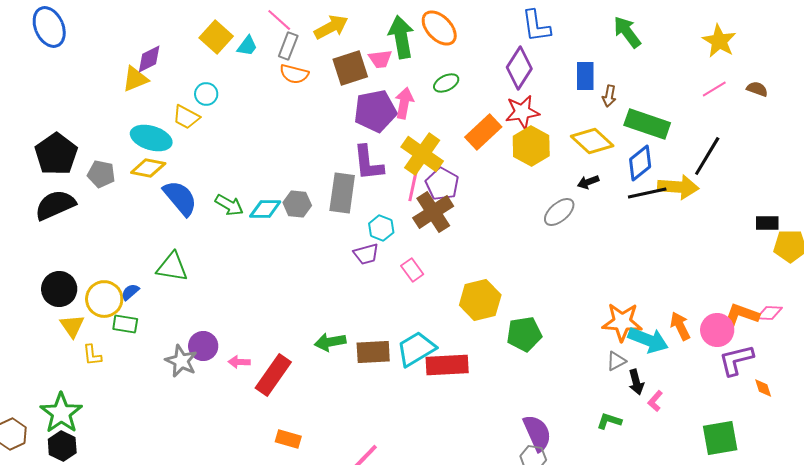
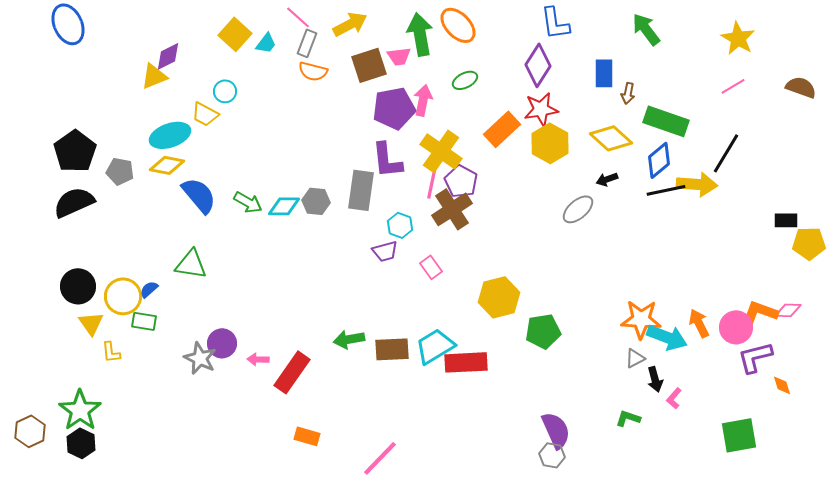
brown semicircle: (757, 89) -> (801, 87), moved, size x1.4
cyan ellipse: (151, 138) -> (170, 135), turned -36

